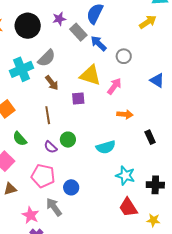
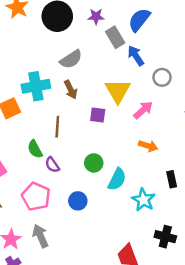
cyan cross: (22, 69) -> (36, 86), moved
yellow triangle: (90, 75) -> (118, 91), turned 30
green semicircle: (20, 139) -> (35, 149), moved
green circle: (68, 140) -> (94, 163), moved
cyan semicircle: (106, 147) -> (117, 179), turned -60
cyan star: (125, 176) -> (143, 200), moved
blue circle: (71, 187) -> (78, 201), moved

